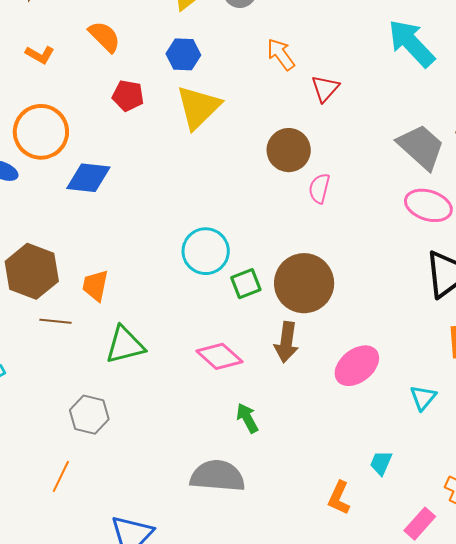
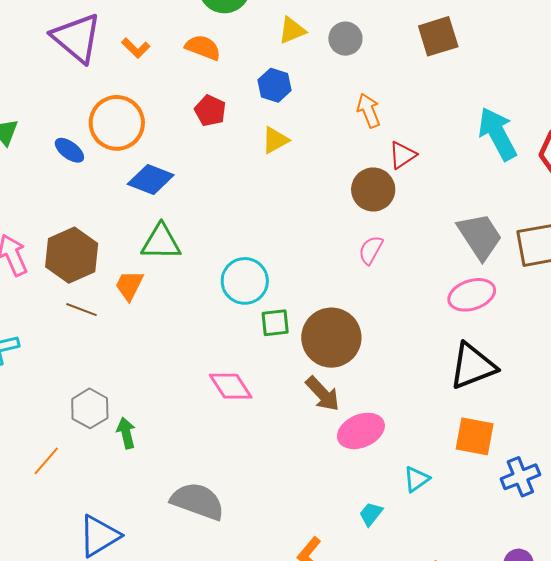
orange semicircle: (104, 37) -> (203, 47), turned -39
yellow triangle: (198, 107) -> (275, 140), size x0.6
brown circle: (289, 150) -> (373, 190), moved
pink ellipse: (428, 205) -> (472, 295), turned -51
brown arrow: (286, 342) -> (323, 394), moved, turned -66
green triangle: (125, 345) -> (161, 242), moved
green arrow: (247, 418) -> (126, 433), moved
cyan trapezoid: (381, 463) -> (371, 514), moved

